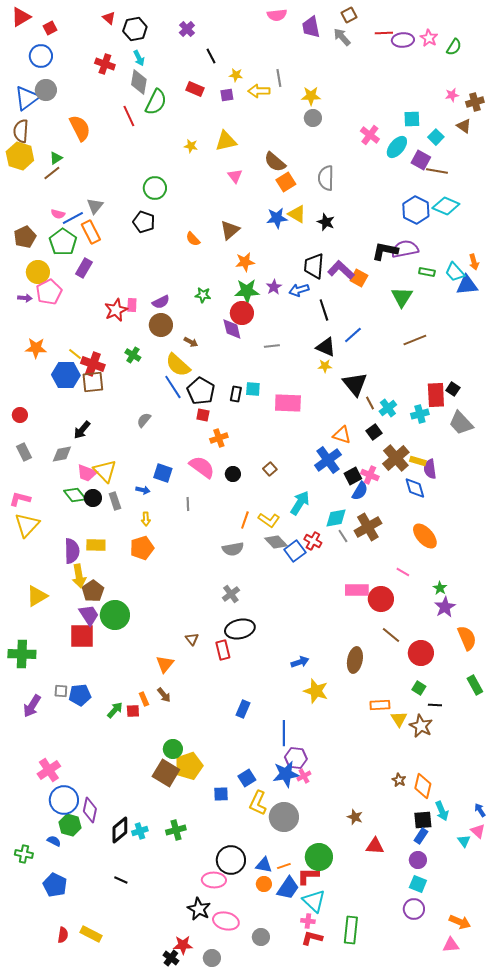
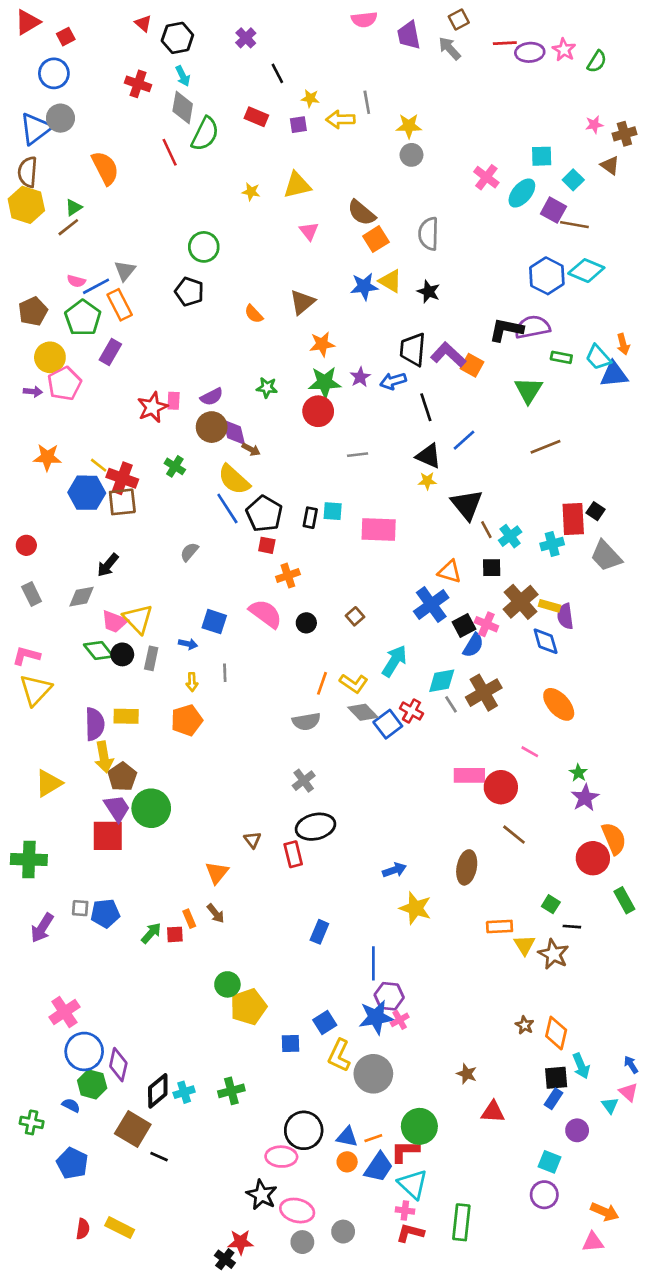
purple diamond: (232, 329) -> (234, 432), moved
black square: (374, 432) -> (492, 568), turned 35
gray rectangle: (115, 501) -> (151, 658), turned 30
gray line: (188, 504) -> (225, 673), moved
red circle: (421, 653) -> (593, 858), moved
brown square: (166, 773) -> (133, 1129), moved
purple circle: (418, 860) -> (577, 1130), moved
gray circle: (212, 958) -> (302, 1242), moved

